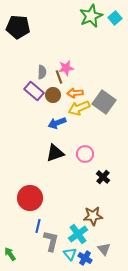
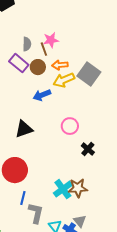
black triangle: (55, 153) -> (24, 129), moved
cyan cross: (78, 234) -> (63, 189), moved
gray triangle: (104, 249) -> (80, 221), moved

